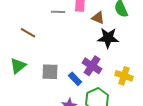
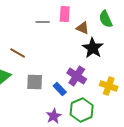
brown line: (28, 33) -> (18, 53), moved
black star: (108, 38) -> (93, 48), turned 30

